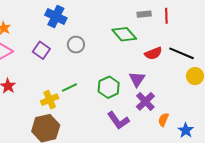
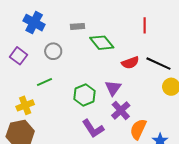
gray rectangle: (144, 14) -> (77, 26), moved
green line: (69, 87) -> (44, 82), moved
orange semicircle: (163, 120) -> (138, 129), size x1.5

